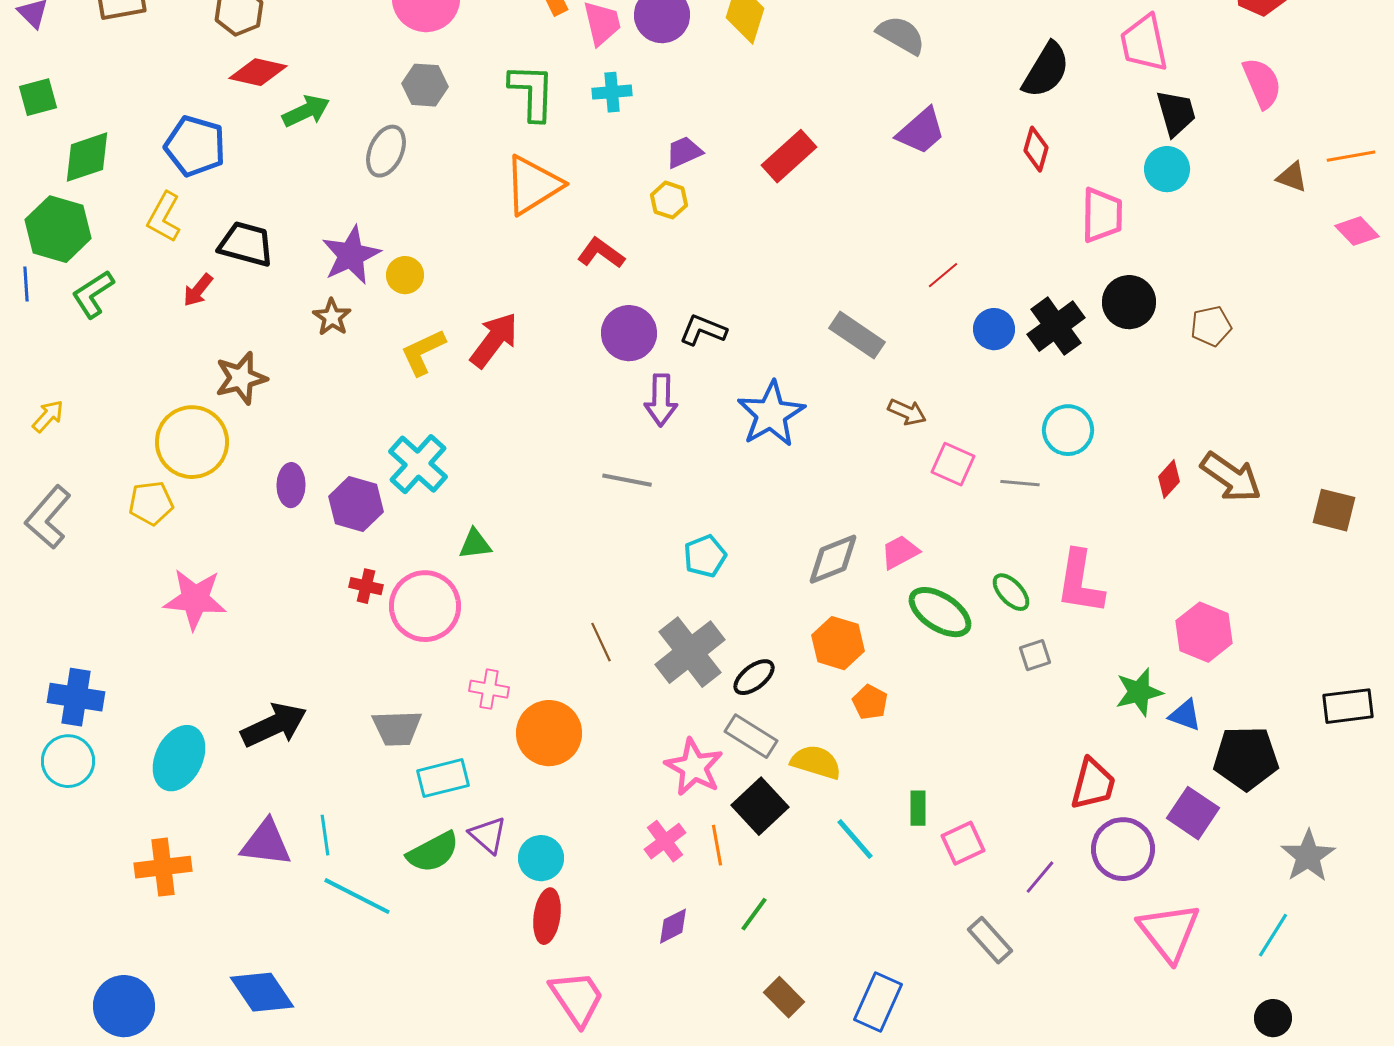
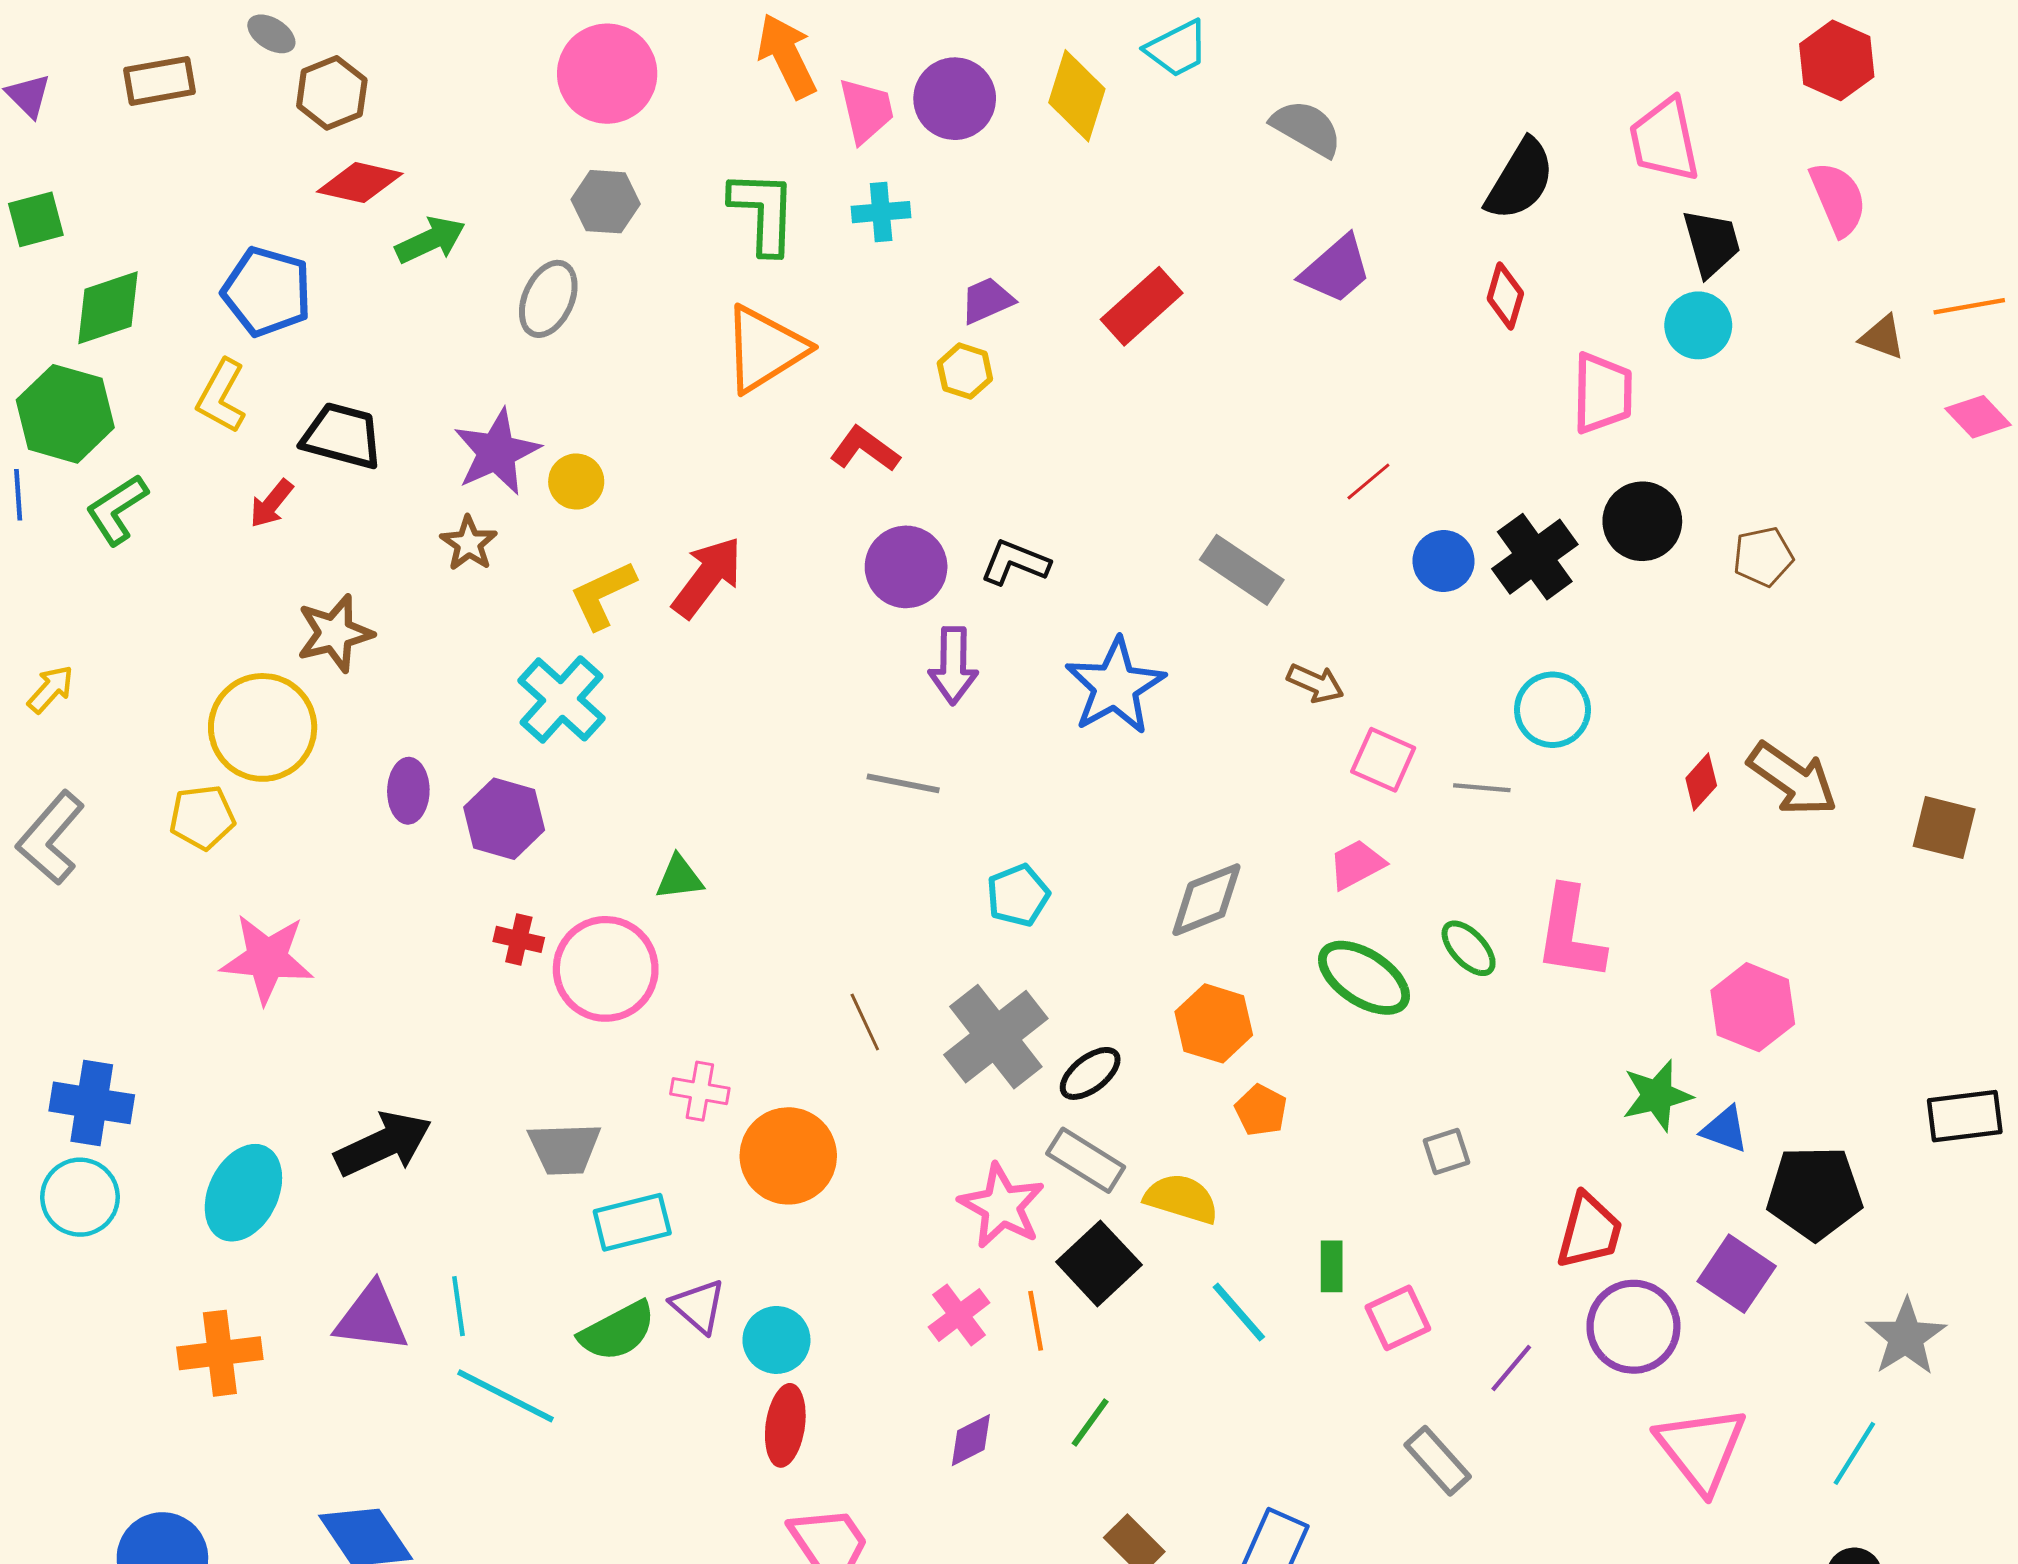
cyan cross: (418, 464) -> (561, 699), moved
pink trapezoid: (900, 552) -> (1357, 864), moved
gray square: (1035, 655) -> (1446, 1151), moved

